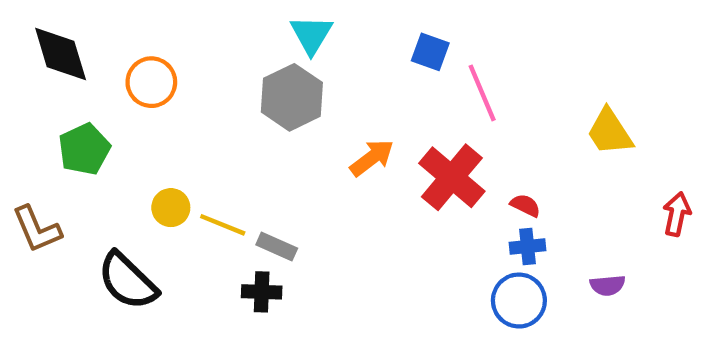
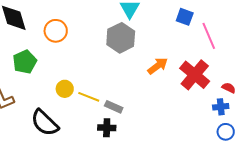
blue cross: (528, 246) -> (221, 107), moved
blue circle: (519, 301) -> (226, 132), size x0.7

